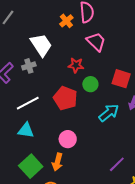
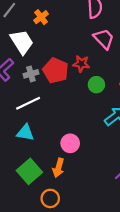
orange cross: (66, 21) -> (41, 17), moved
white trapezoid: (41, 45) -> (22, 42), moved
gray cross: (29, 66) -> (31, 74), moved
red pentagon: (65, 98) -> (56, 70), moved

